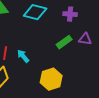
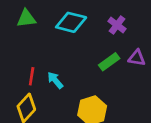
purple cross: (70, 14) -> (117, 25), turned 32

